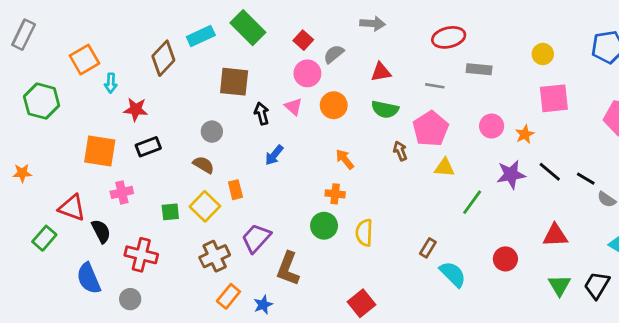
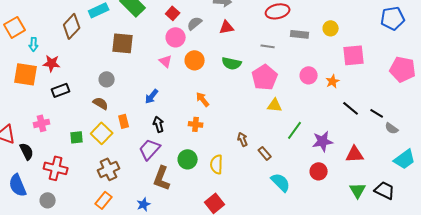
yellow circle: (543, 54) -> (331, 28), moved
red triangle: (381, 72) -> (227, 27), moved
black arrow: (262, 114) -> (159, 124), moved
orange square: (100, 151) -> (26, 74), moved
brown arrow: (400, 151) -> (243, 139), moved
purple star: (511, 174) -> (323, 141), moved
green circle: (324, 226) -> (188, 159), moved
yellow semicircle: (364, 233) -> (217, 164), moved
purple trapezoid: (256, 238) -> (150, 149), moved
brown rectangle: (428, 248) -> (265, 153), moved, turned -72
black trapezoid: (597, 285) -> (385, 190), turned 85
orange rectangle: (228, 296) -> (104, 200), moved

